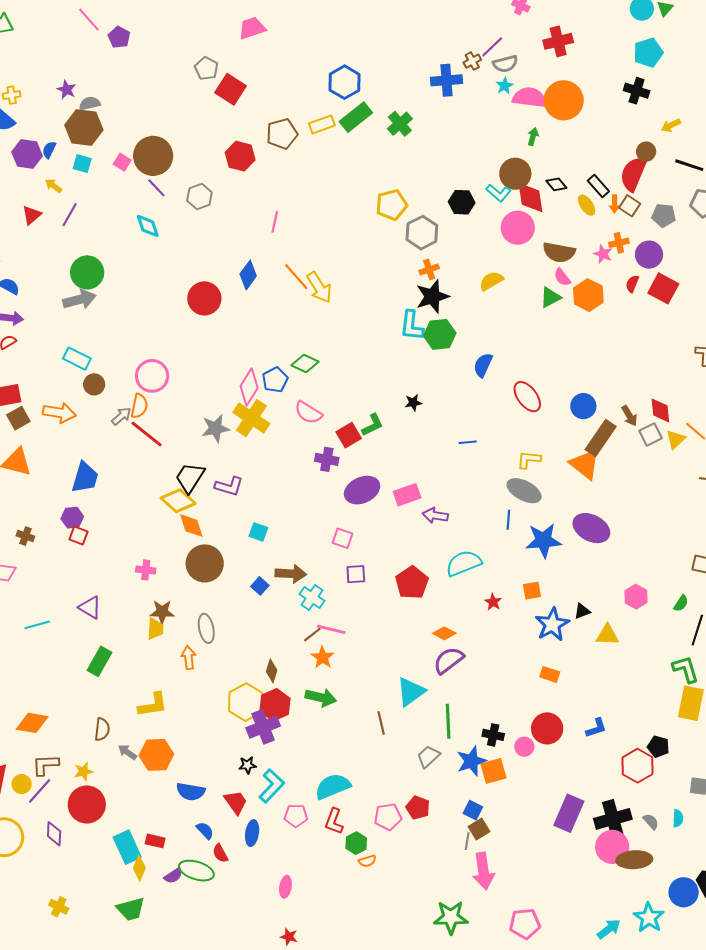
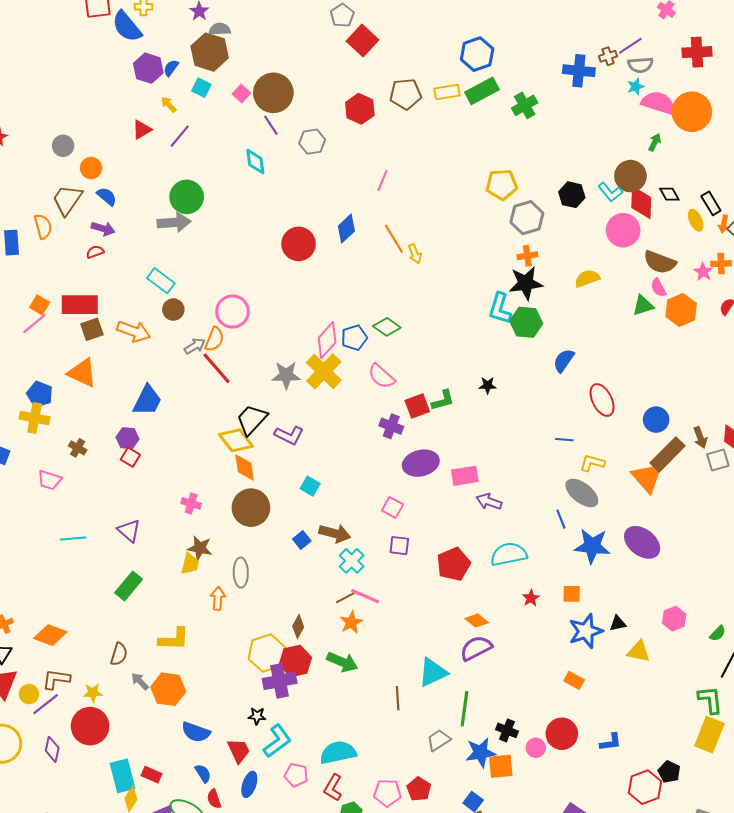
yellow arrow: (319, 287) -> (415, 254), size x0.6
blue line: (468, 442) -> (564, 440), moved
blue line: (508, 520) -> (561, 519), turned -36

